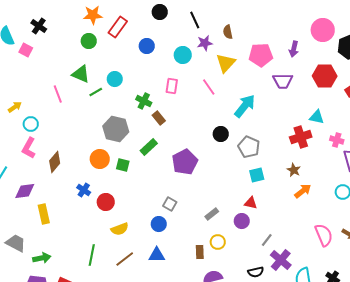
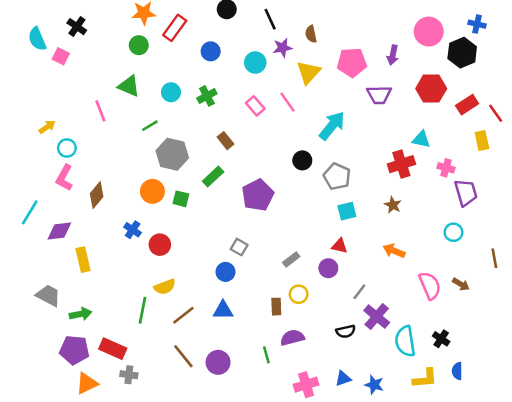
pink rectangle: (172, 86) -> (255, 106), moved, turned -49
green line: (96, 92) -> (150, 126), moved
green cross: (144, 101) -> (207, 96), moved, turned 35
orange arrow: (303, 191) -> (394, 251), moved, turned -120
yellow semicircle: (120, 229) -> (165, 287), moved

